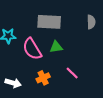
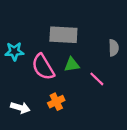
gray semicircle: (91, 22) -> (114, 48), moved
pink line: (72, 73) -> (97, 79), moved

